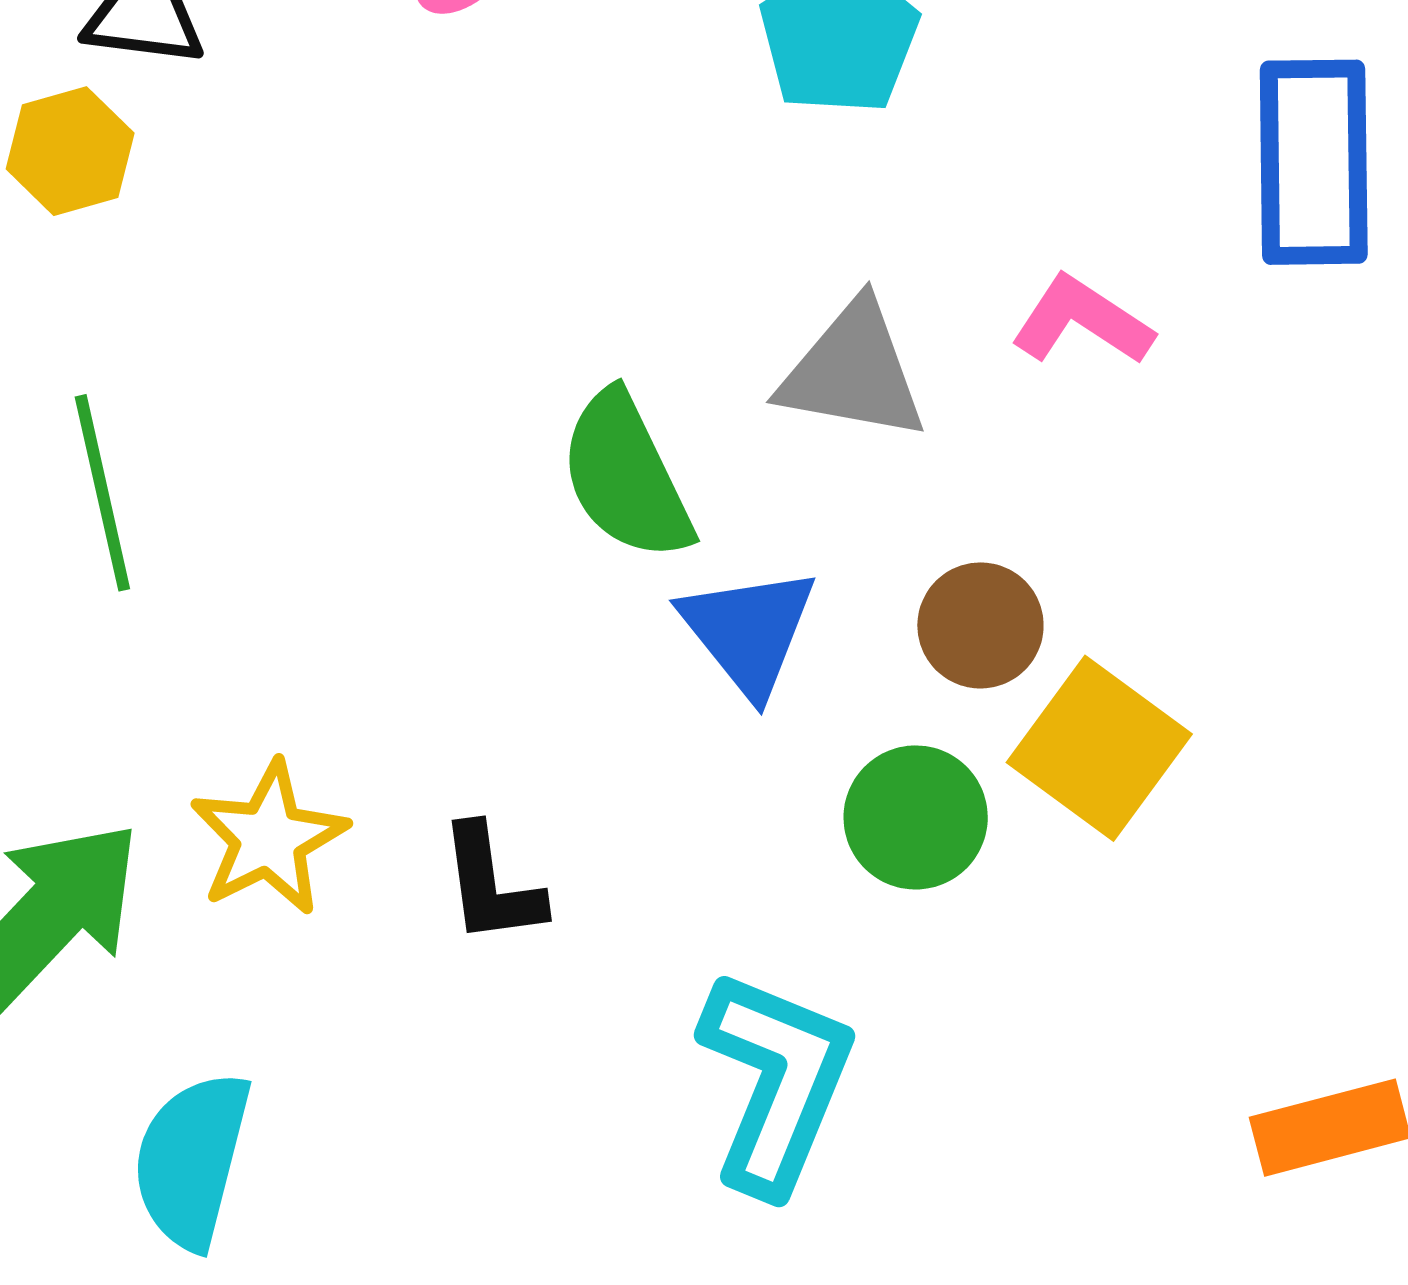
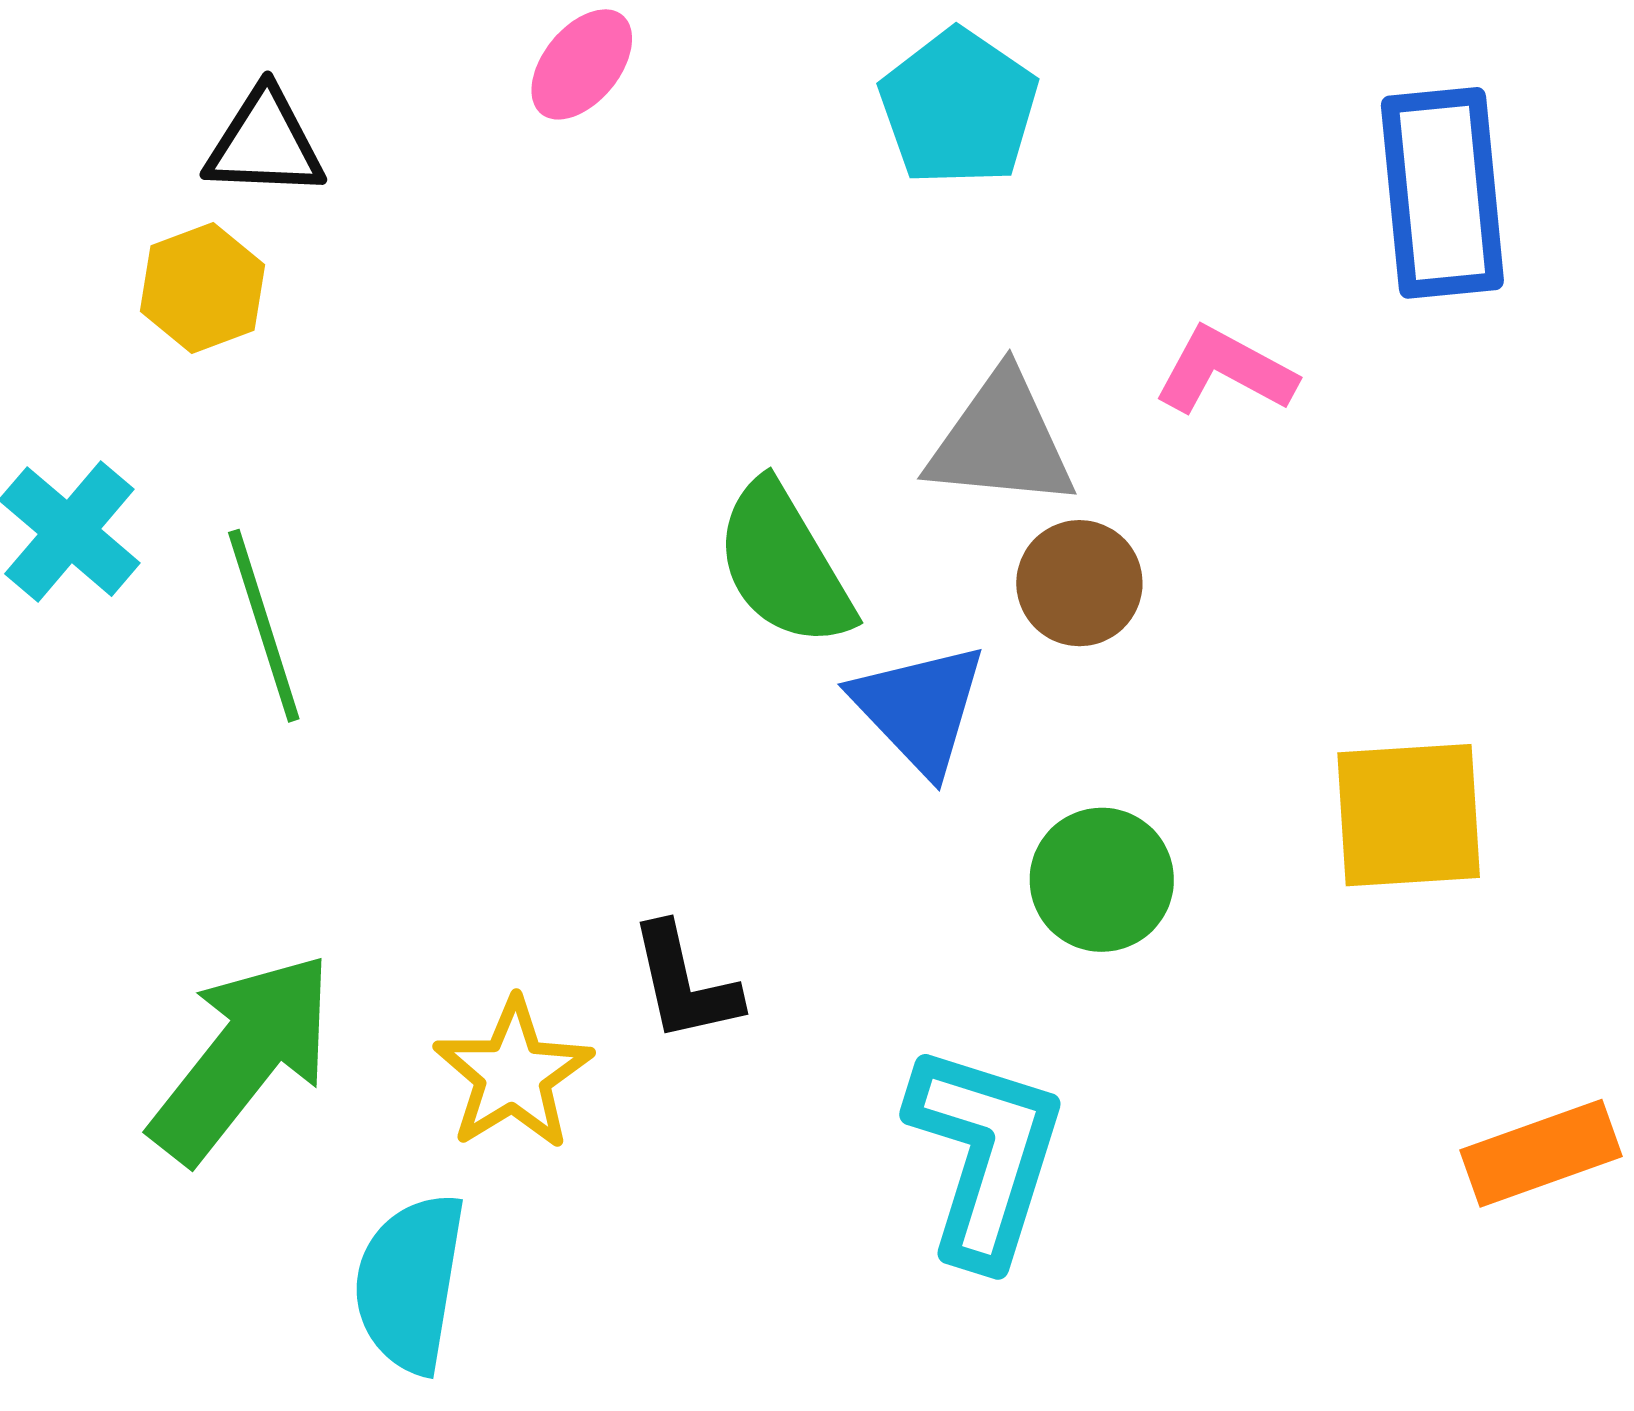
brown circle: (980, 625) -> (1079, 583), moved
yellow square: (1099, 748) -> (1409, 815), moved, turned -35
yellow star: (269, 838) -> (513, 1074), moved

